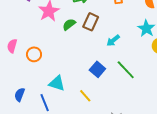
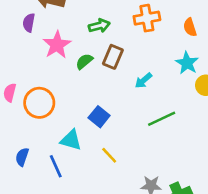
orange circle: (34, 54) -> (39, 103), size x1.5
blue square: (97, 69) -> (99, 117), moved
green line: (126, 70) -> (162, 119), turned -70

